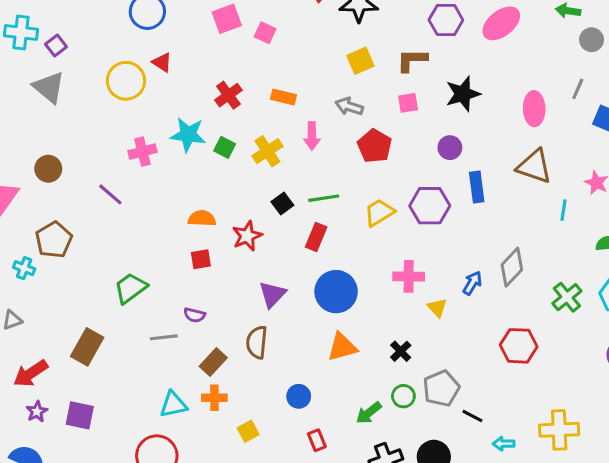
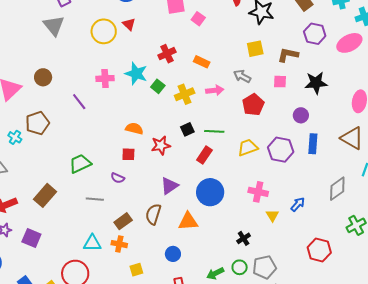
pink arrow: (312, 136) -> (215, 90), turned -108
gray diamond: (512, 267) -> (337, 189), moved
purple semicircle: (194, 315) -> (118, 178), moved
orange triangle: (342, 347) -> (188, 221), moved

